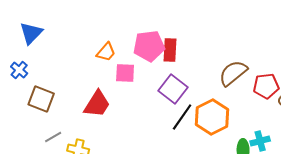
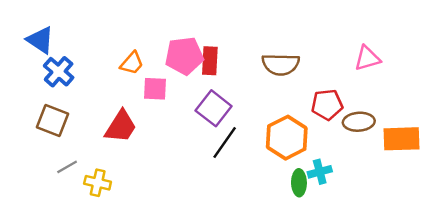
blue triangle: (31, 33) -> (40, 40), turned -40
blue cross: (19, 70) -> (59, 72), moved, size x1.4
brown semicircle: (233, 73) -> (281, 64), moved, turned -140
orange hexagon: (212, 117) -> (287, 138), moved

